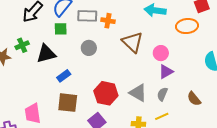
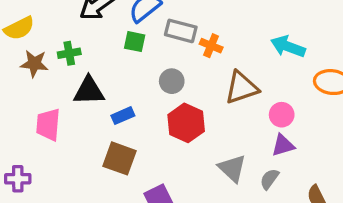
brown triangle: (132, 42) -> (241, 88), turned 45
black triangle: (46, 54) -> (89, 91), moved
red hexagon: (106, 93) -> (186, 123), moved
pink trapezoid: (33, 113) -> (48, 125), moved

